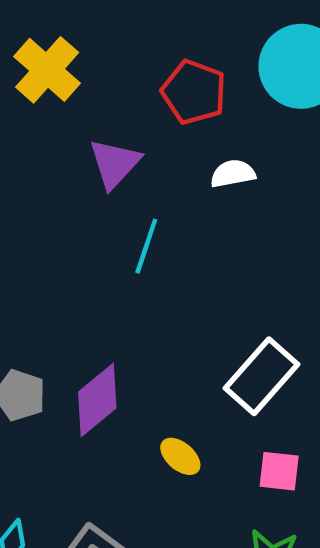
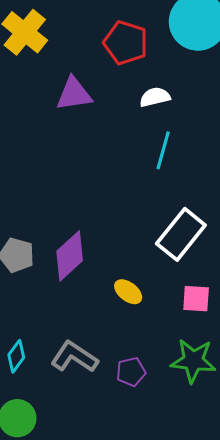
purple triangle: (115, 163) -> (74, 94), turned 42
cyan line: (146, 246) -> (163, 150), moved

